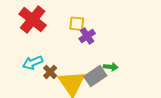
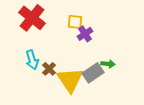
cyan arrow: (33, 63) -> (32, 60), turned -84

